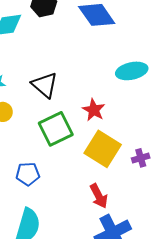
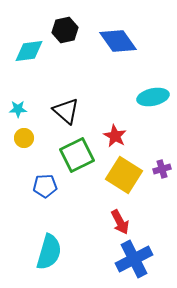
purple cross: (141, 158) -> (162, 169), moved
blue pentagon: (28, 174) -> (45, 186), moved

